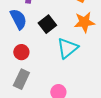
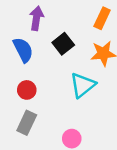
black square: (47, 24) -> (63, 44), moved

